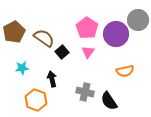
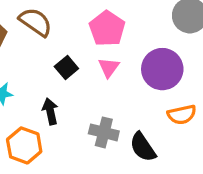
purple circle: (116, 34) -> (162, 69), moved
brown semicircle: (44, 38) -> (36, 22), moved
orange semicircle: (125, 71) -> (182, 115), moved

